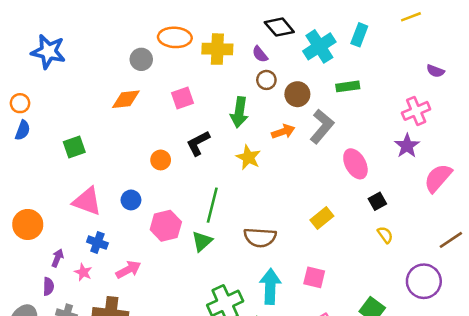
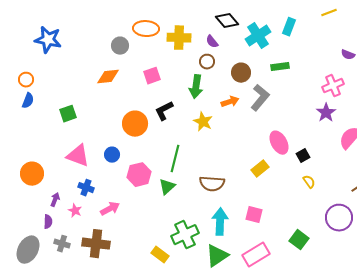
brown circle: (266, 80) -> (207, 62), moved
orange circle: (161, 160) -> (135, 124), size x1.6
pink ellipse: (355, 164) -> (279, 143), moved

